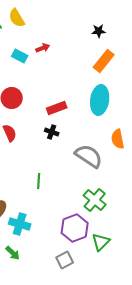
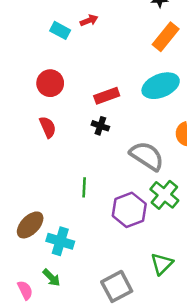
cyan ellipse: (100, 100) -> (161, 86), turned 60
green cross: (95, 200) -> (164, 195), moved
purple hexagon: (75, 228) -> (129, 210), moved
gray square: (65, 260) -> (117, 286), size x1.4

